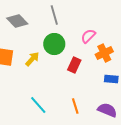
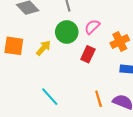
pink semicircle: (88, 36) -> (92, 27), moved
orange line: (75, 106) -> (99, 99), moved

